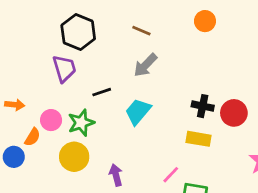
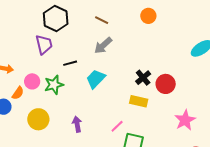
black cross: (203, 106) -> (143, 78), turned 35
yellow circle: (74, 157) -> (38, 119), moved

